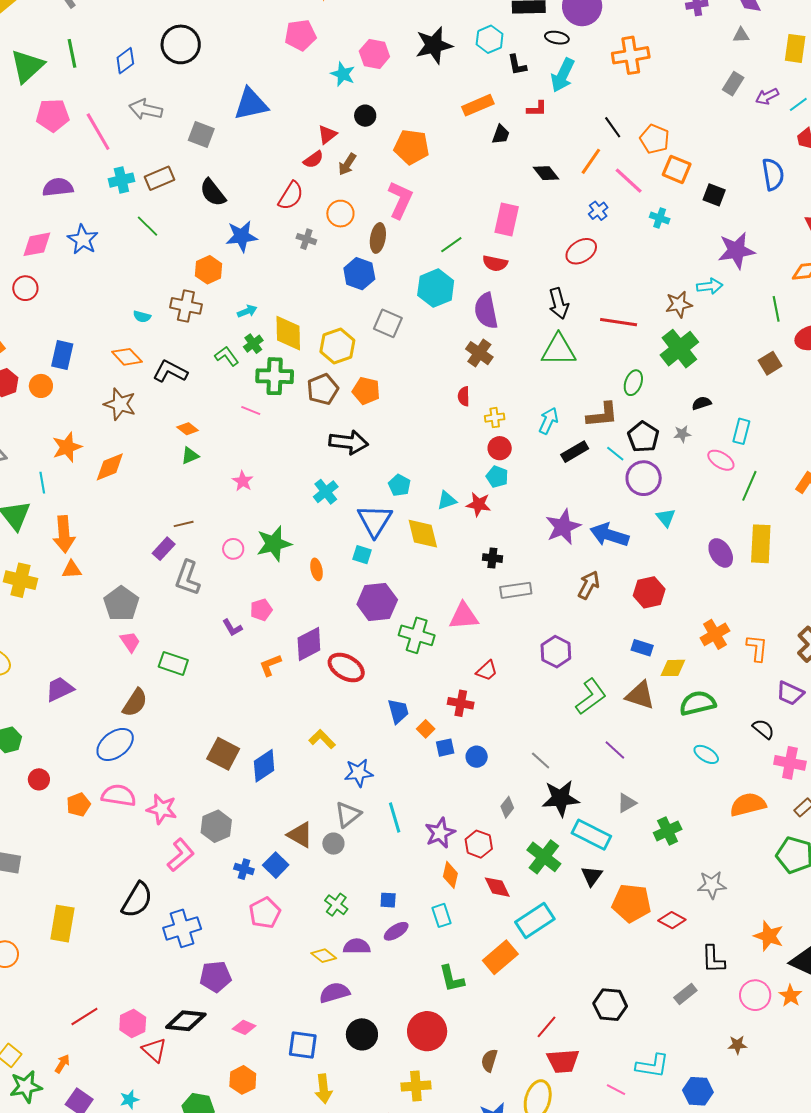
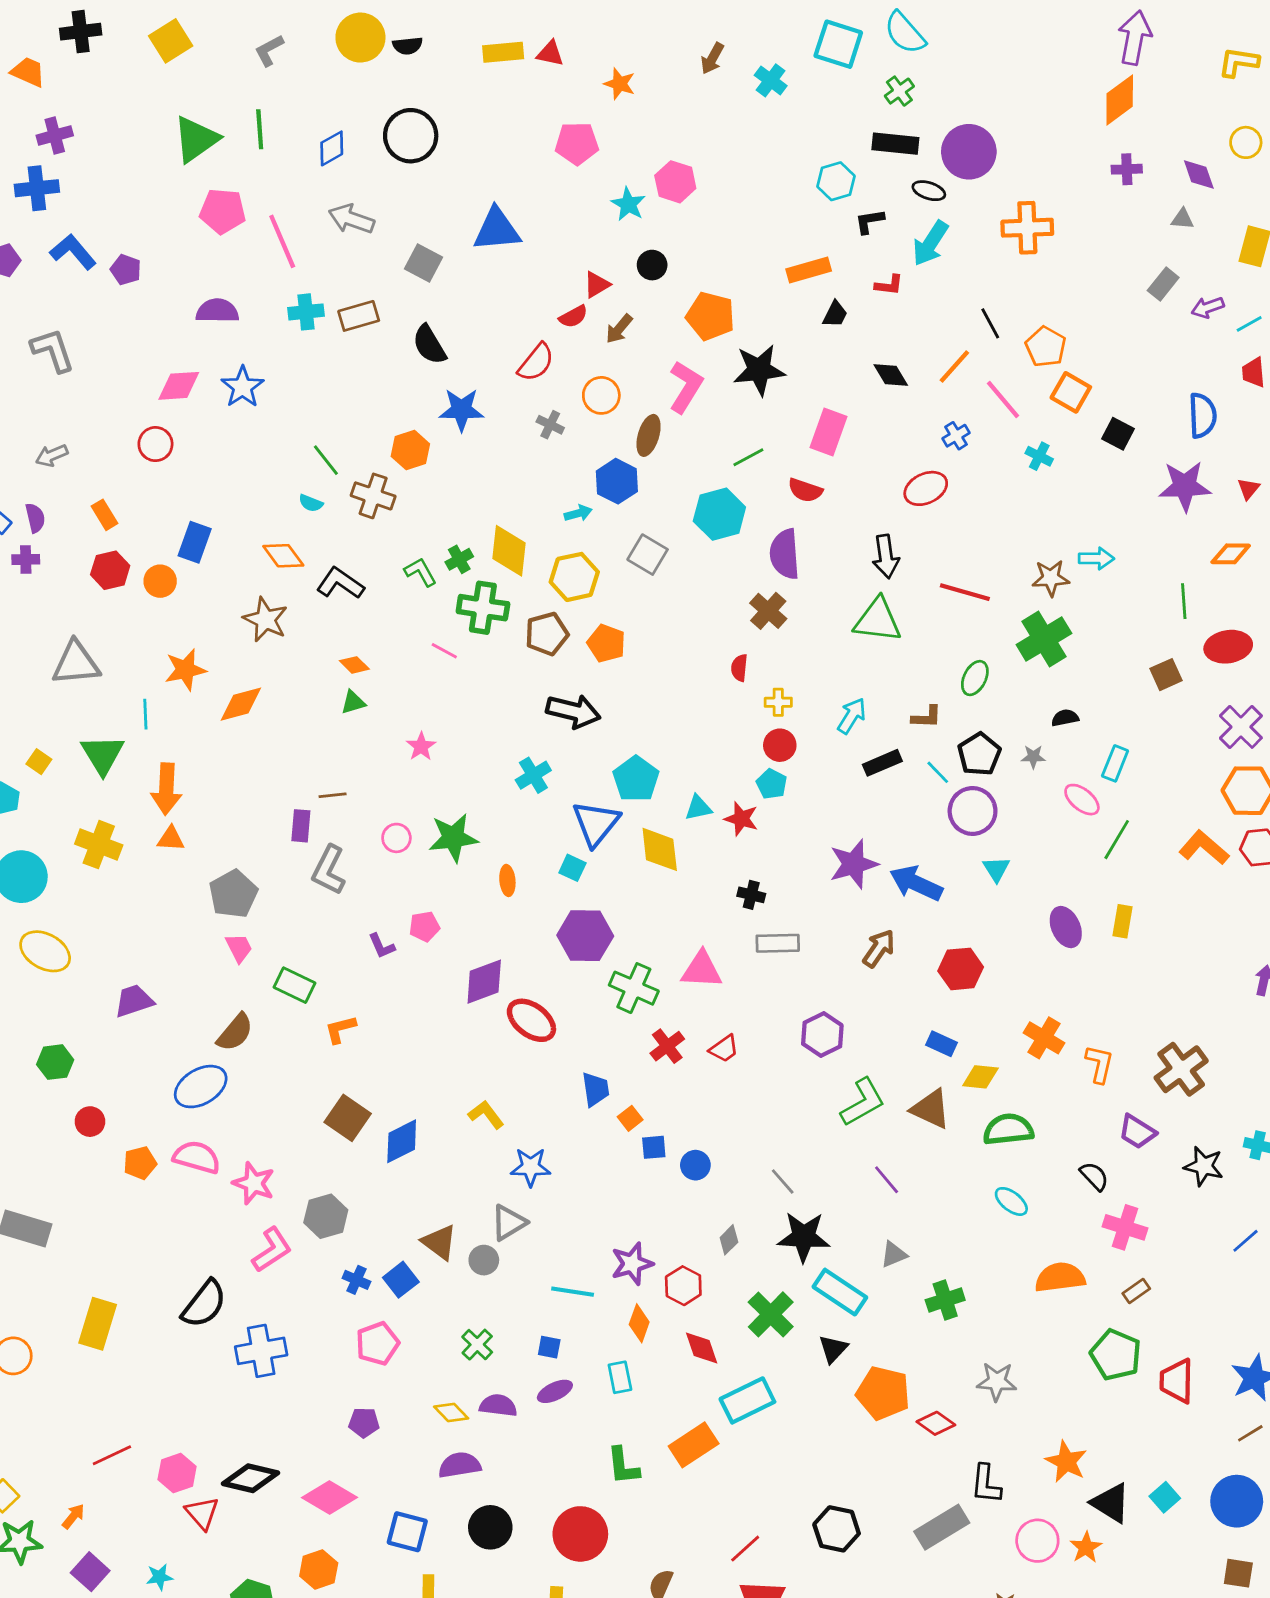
black star: (434, 45) -> (759, 370), moved
black L-shape: (517, 65) -> (869, 221), turned 85
green line: (148, 226) -> (326, 460), moved
purple star: (736, 251) -> (1185, 486), moved
cyan arrow: (247, 311) -> (578, 513), moved
brown L-shape: (602, 415) -> (927, 717), size x0.7
cyan pentagon: (399, 485) -> (636, 779), size x1.5
yellow rectangle: (761, 544) -> (1123, 921), size x0.6
purple rectangle: (164, 549) -> (301, 826), turned -45
orange cross: (715, 634) -> (1044, 1038), turned -36
orange L-shape: (270, 665) -> (340, 1029), moved
red cross: (461, 703) -> (667, 1046), moved, turned 35
cyan line: (395, 818) -> (573, 1292), moved, turned -72
purple pentagon: (215, 977) -> (364, 1423), moved, size x0.7
gray rectangle: (685, 994) -> (942, 1527), size x1.6
pink diamond: (244, 1027) -> (330, 1497), size x1.6

